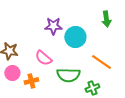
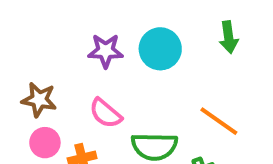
purple star: (53, 26) -> (106, 51), moved
cyan circle: (75, 37) -> (160, 49), moved

